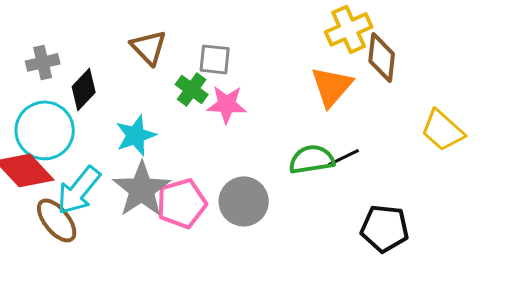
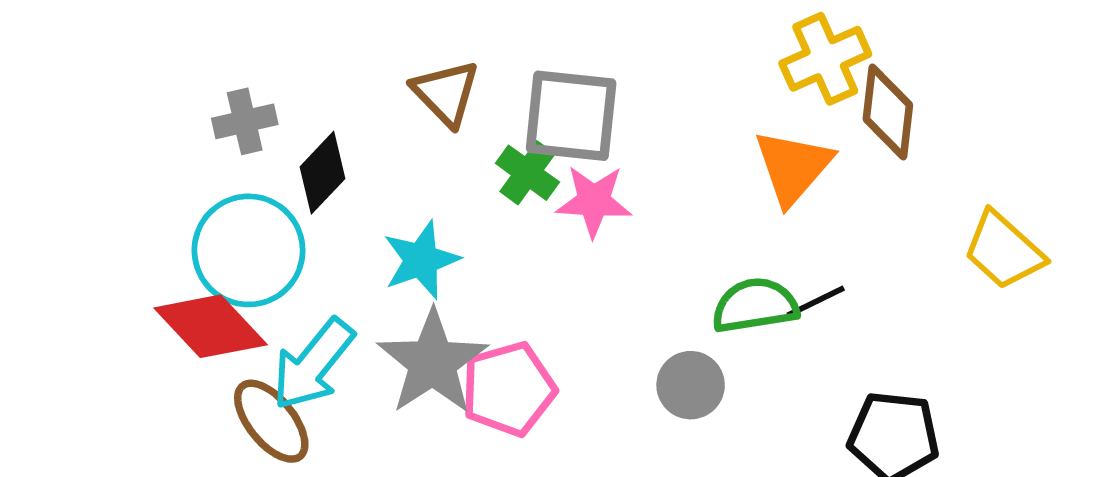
gray square: (215, 59) -> (571, 116), size x1.6
gray circle: (244, 201) -> (691, 385), moved, size x0.7

